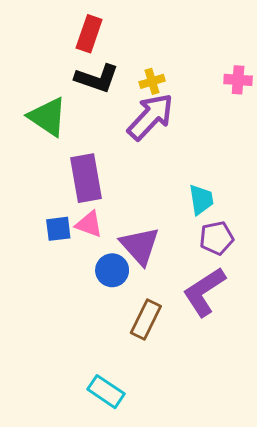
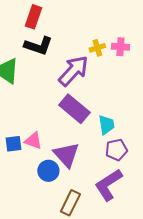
pink cross: (238, 80) -> (120, 47), moved
yellow cross: (152, 81) -> (97, 48), moved
purple rectangle: (86, 178) -> (74, 109), moved, turned -40

